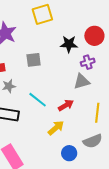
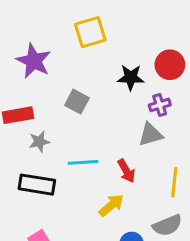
gray square: (34, 60) -> (77, 102), turned 35
cyan line: (38, 100) -> (83, 162), turned -42
red arrow: (66, 105) -> (126, 171), turned 91

